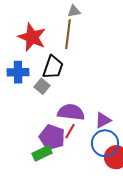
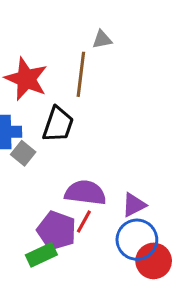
gray triangle: (74, 11) -> (102, 39), moved
gray square: (42, 86) -> (23, 153), moved

